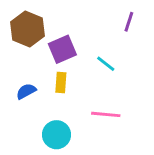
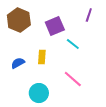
purple square: (62, 49) -> (55, 26), moved
pink line: (106, 114) -> (73, 79), turned 36

